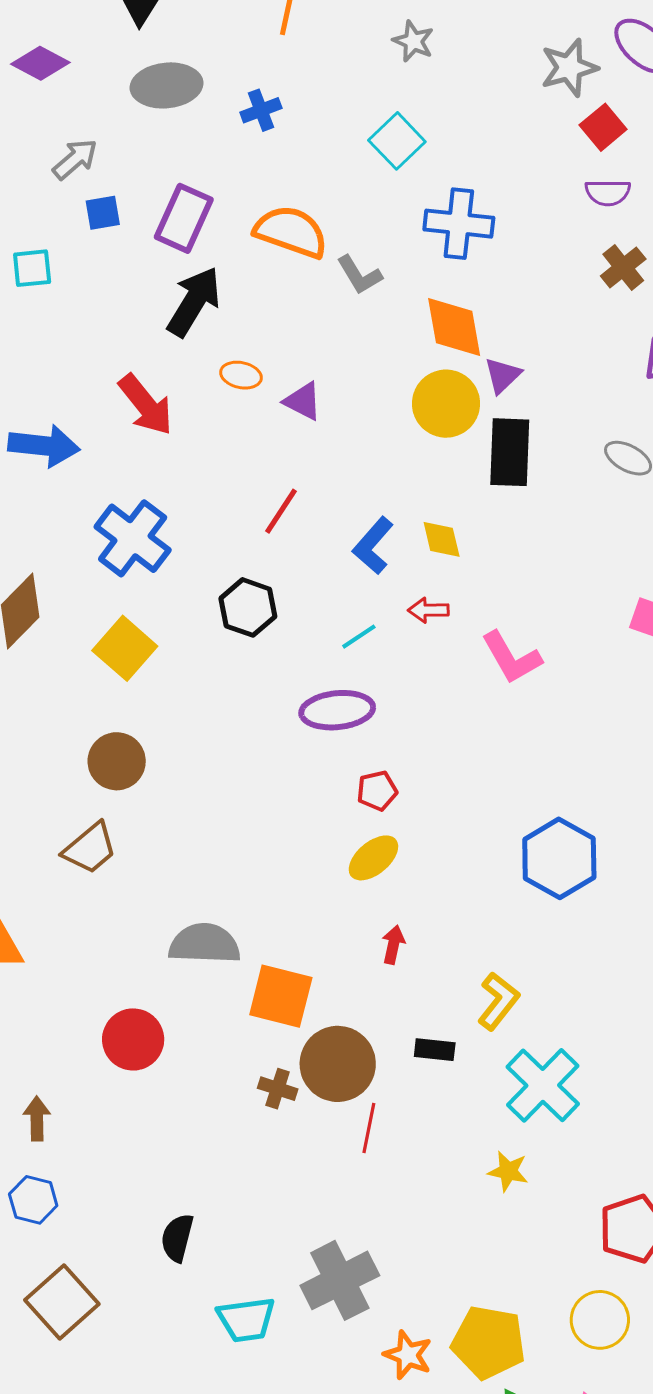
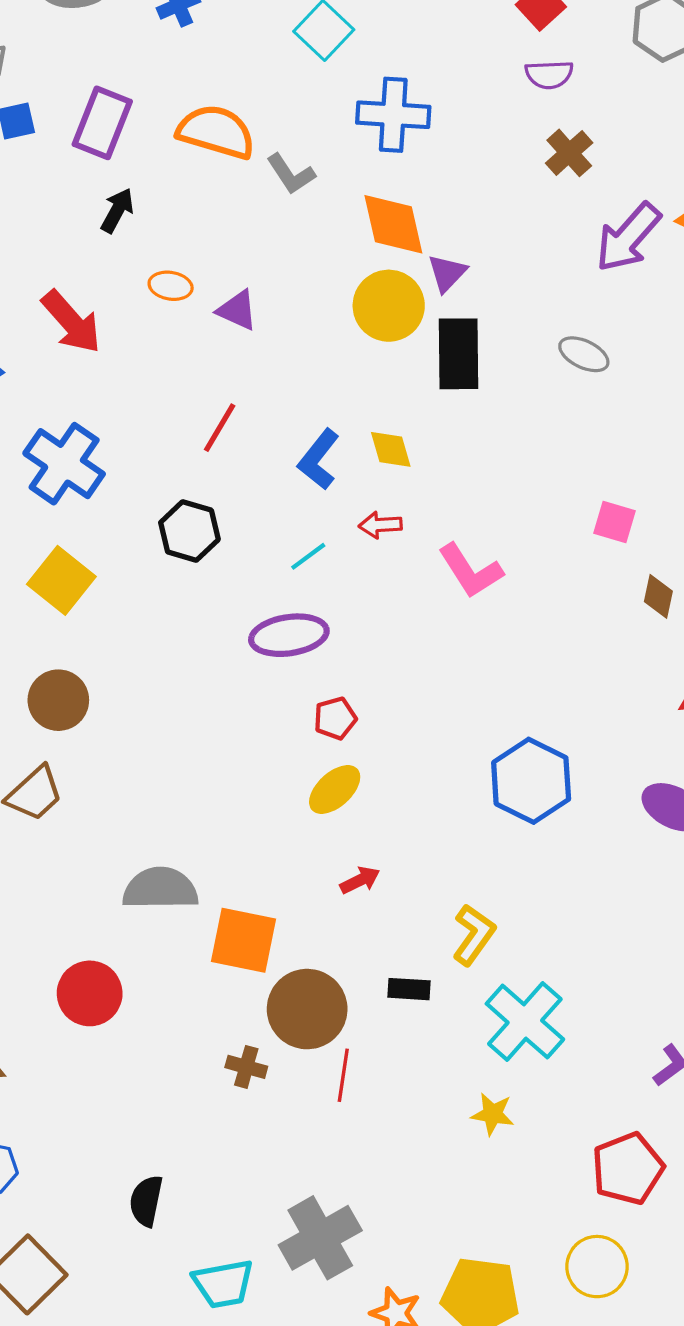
black arrow: (194, 302) -> (117, 210), size x0.6
red arrow: (393, 945) -> (360, 880), turned 54
brown cross: (278, 1089) -> (246, 1067), moved

